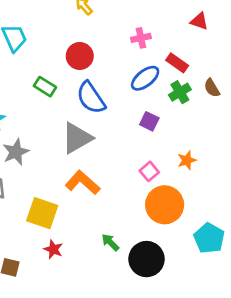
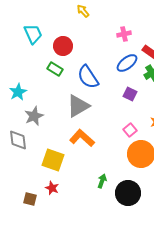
red circle: (80, 56) -> (63, 46), moved
green arrow: (110, 242) -> (102, 181), turned 64
red star: (53, 249) -> (52, 188), moved

